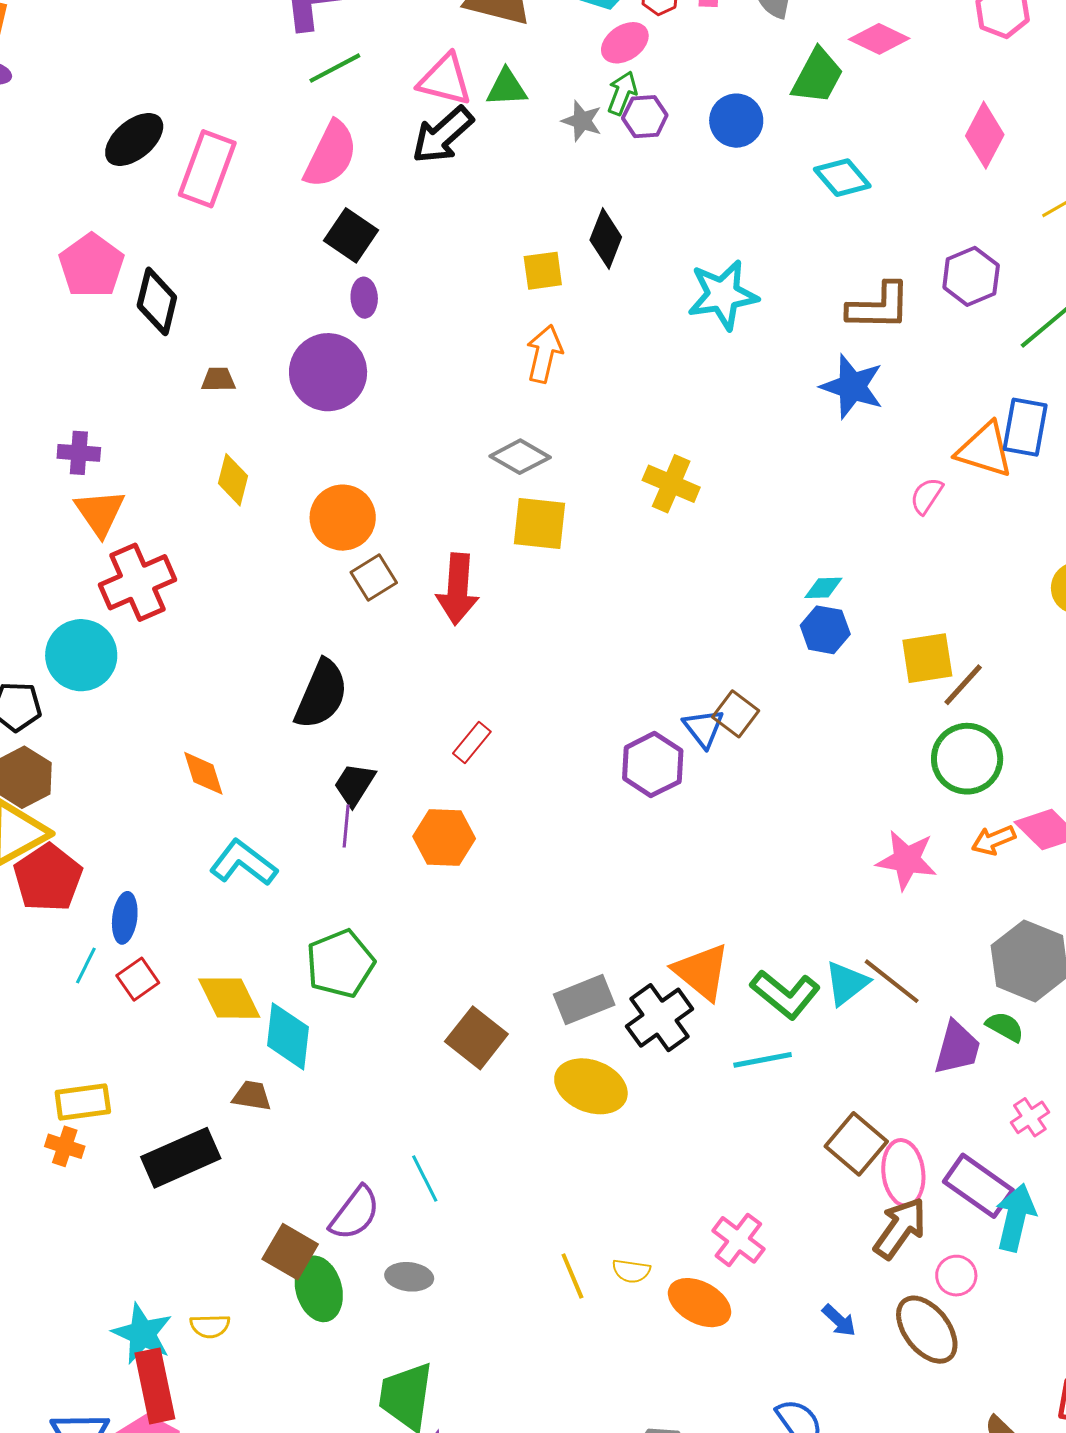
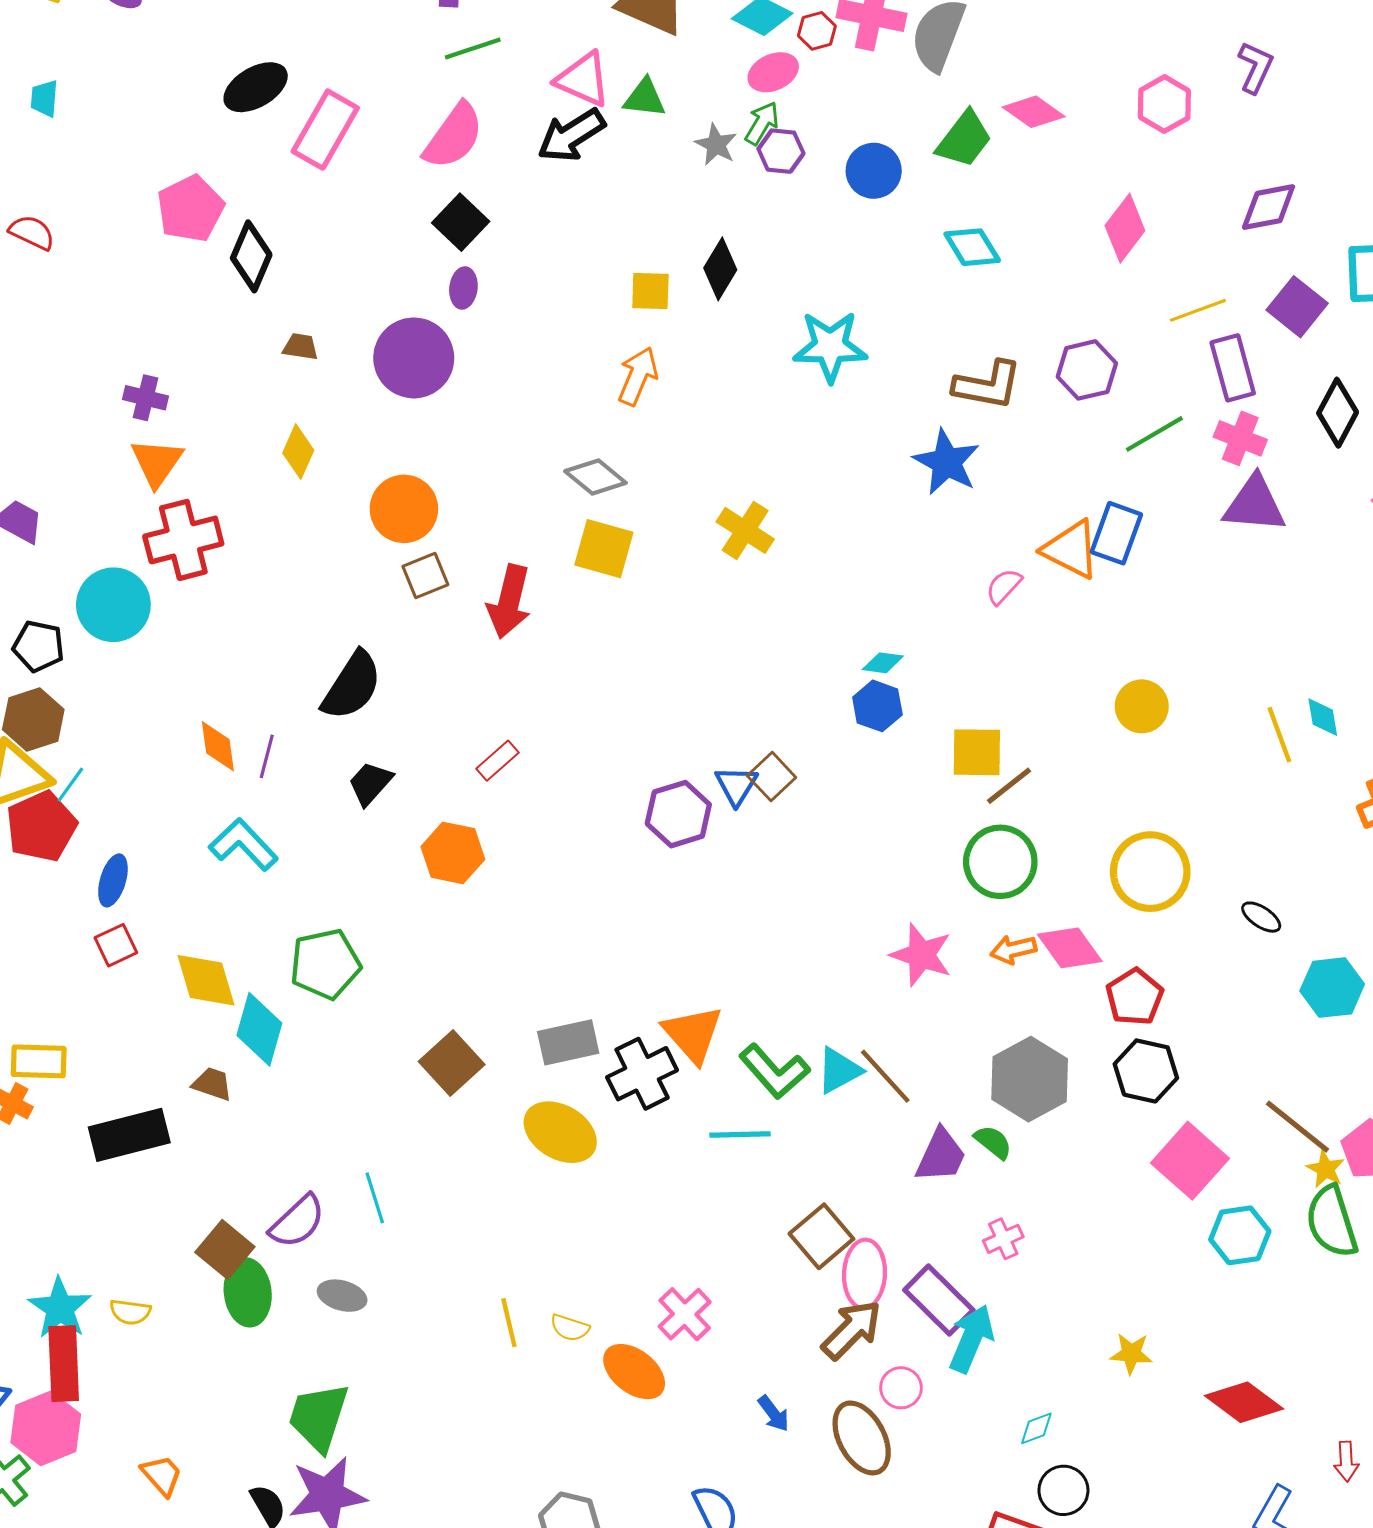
purple line: (346, 826) -> (267, 756), moved
cyan line: (86, 966) -> (70, 785), moved

